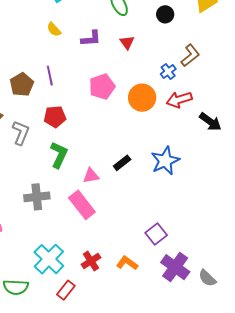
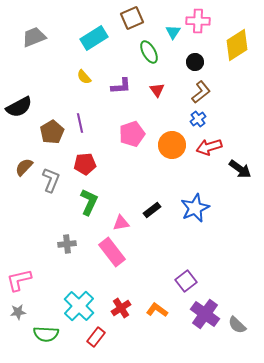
brown L-shape: (190, 55) -> (201, 92), moved
gray cross: (37, 197) -> (67, 244), size x0.7

